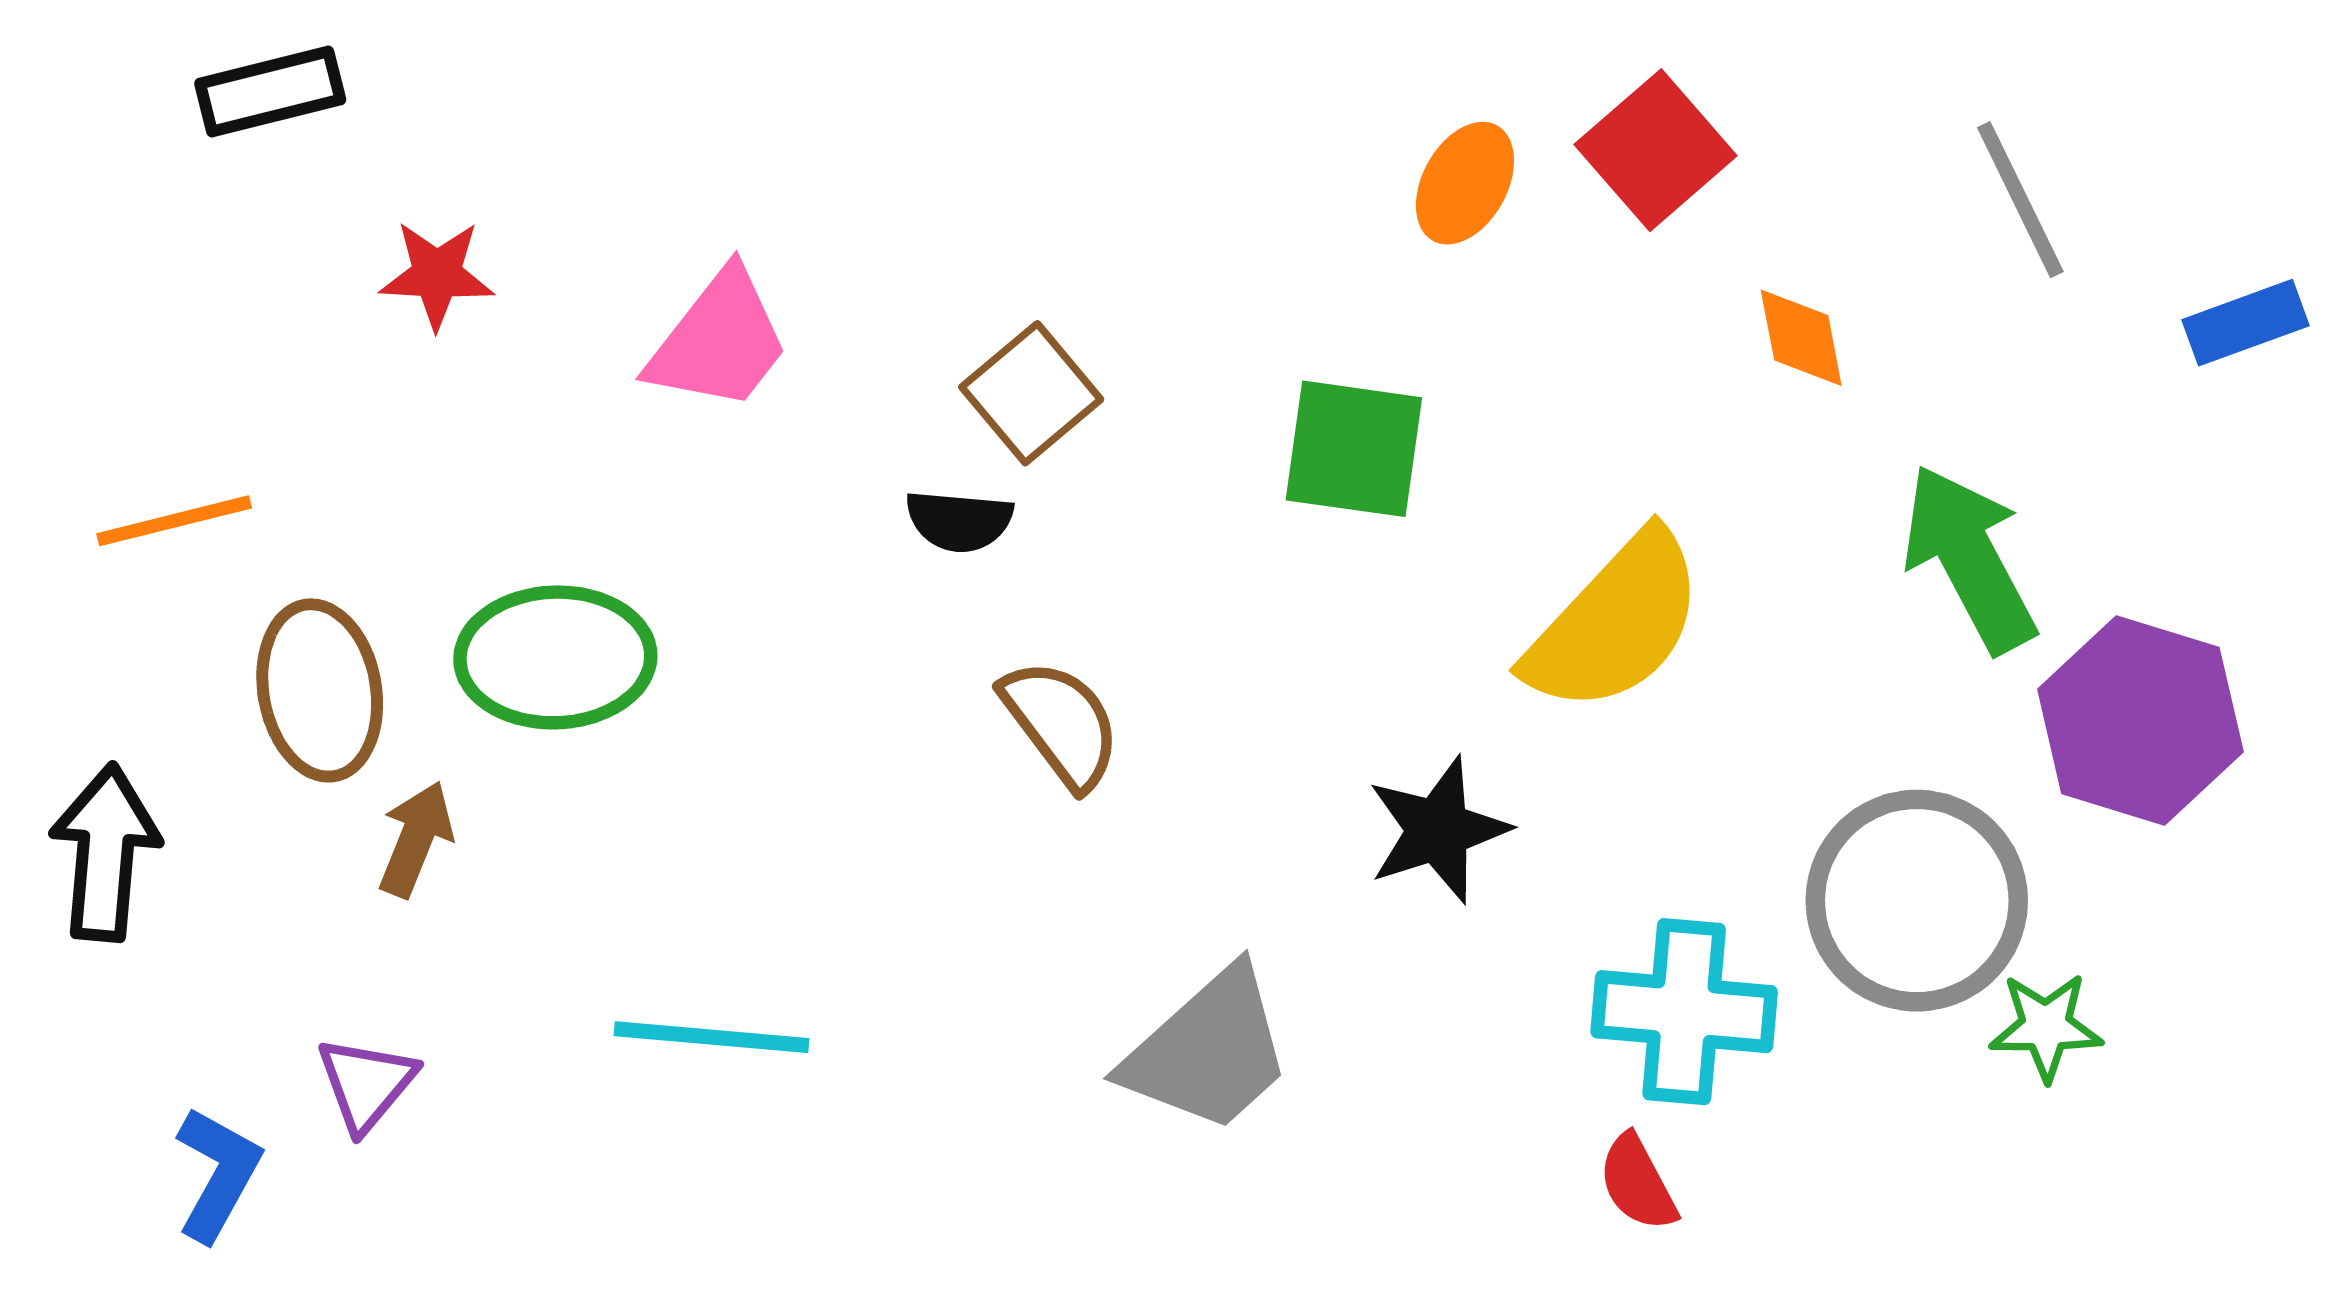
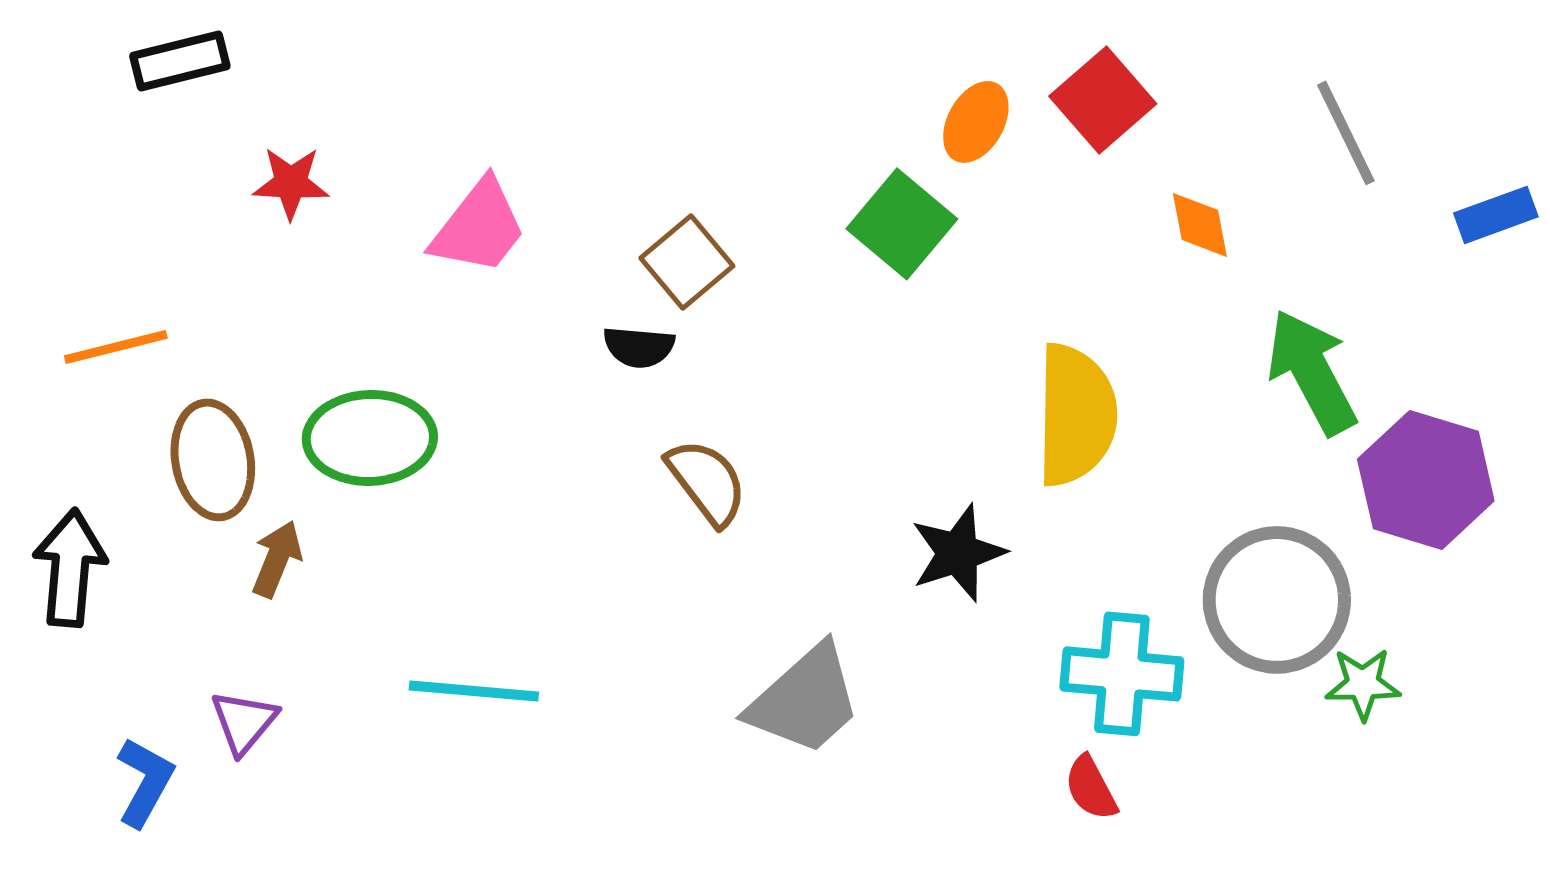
green square: (1354, 449) -> (902, 224), moved, turned 32
yellow semicircle: (1615, 623) -> (1076, 415), turned -42

